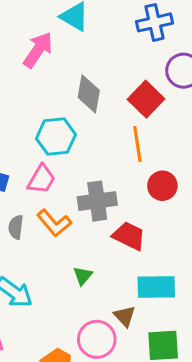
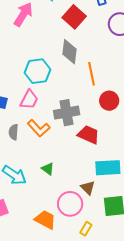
gray diamond: (89, 94) -> (70, 52), moved
red square: (146, 99) -> (74, 17), moved
green triangle: (83, 276) -> (48, 169), moved, turned -32

